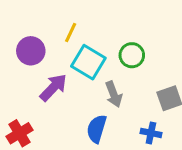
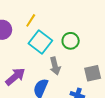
purple arrow: (53, 87) -> (15, 77), moved

